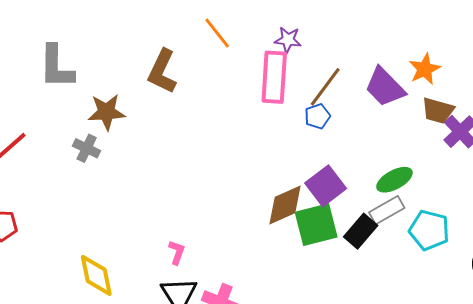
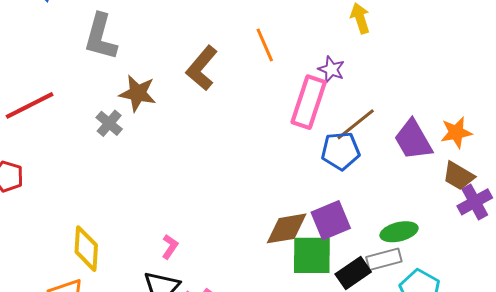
blue pentagon: (317, 116) -> (341, 151), size x1.5

